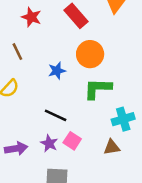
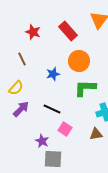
purple star: (49, 143) -> (42, 141), moved
purple arrow: (16, 148) -> (21, 109), moved, turned -36

